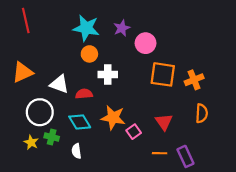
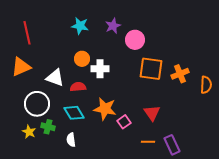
red line: (26, 20) -> (27, 33), moved
cyan star: (86, 28) -> (80, 26), size x0.7
orange circle: (89, 54) -> (82, 59), moved
orange semicircle: (202, 113) -> (206, 85), moved

